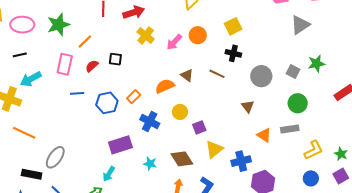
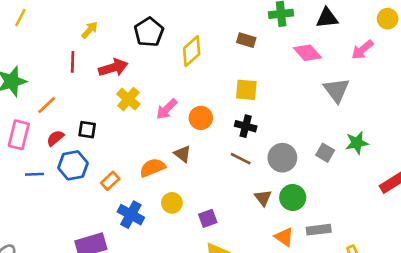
gray triangle: (300, 25) -> (336, 90), turned -35
yellow square: (233, 26) -> (246, 90), turned 30
orange circle: (198, 35) -> (201, 118), moved
brown line: (217, 74) -> (241, 159), moved
blue hexagon: (107, 103) -> (73, 165), moved
green circle: (298, 103) -> (293, 197), moved
purple square: (199, 127) -> (208, 218), moved

